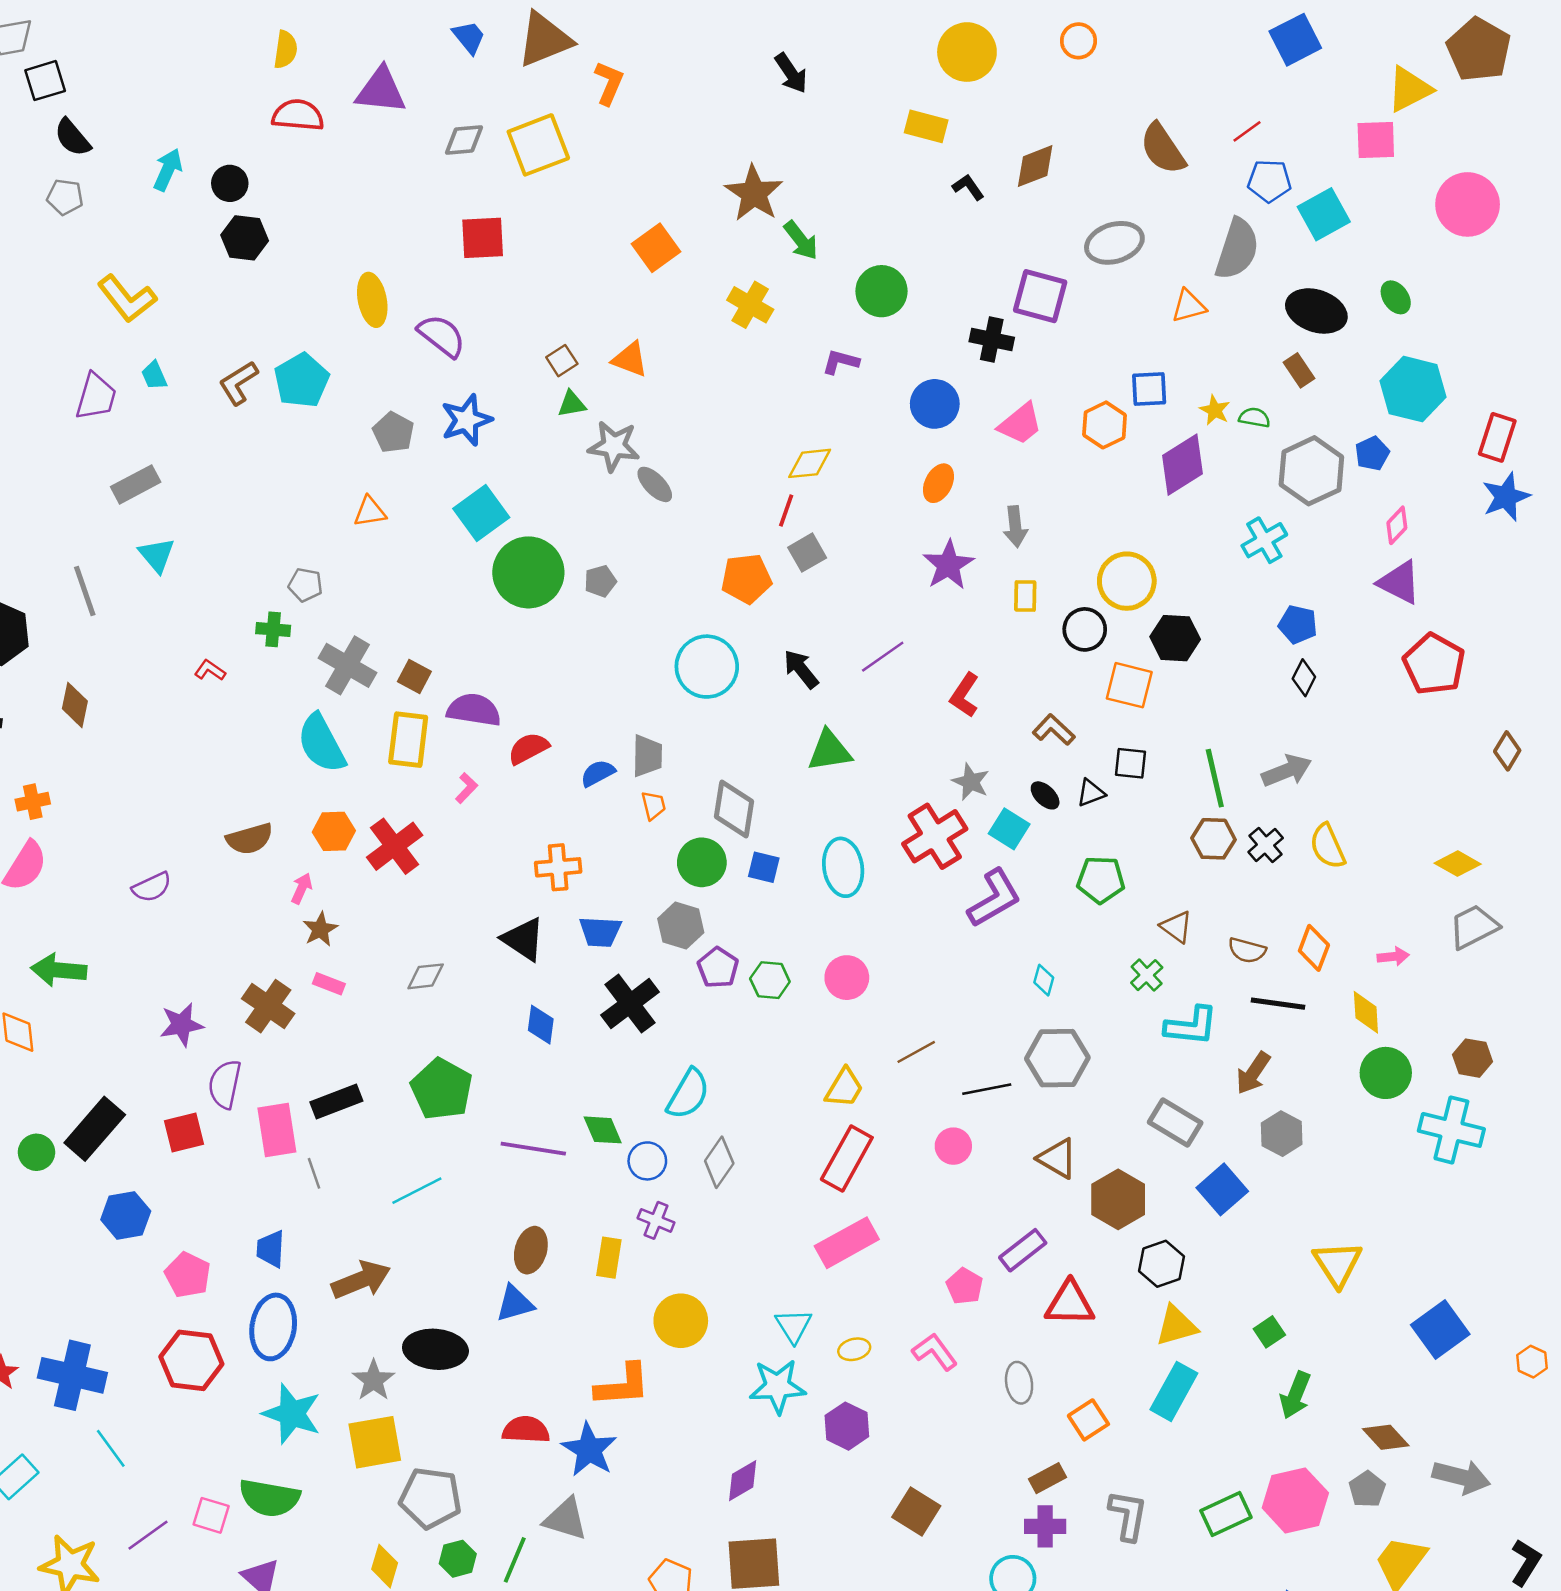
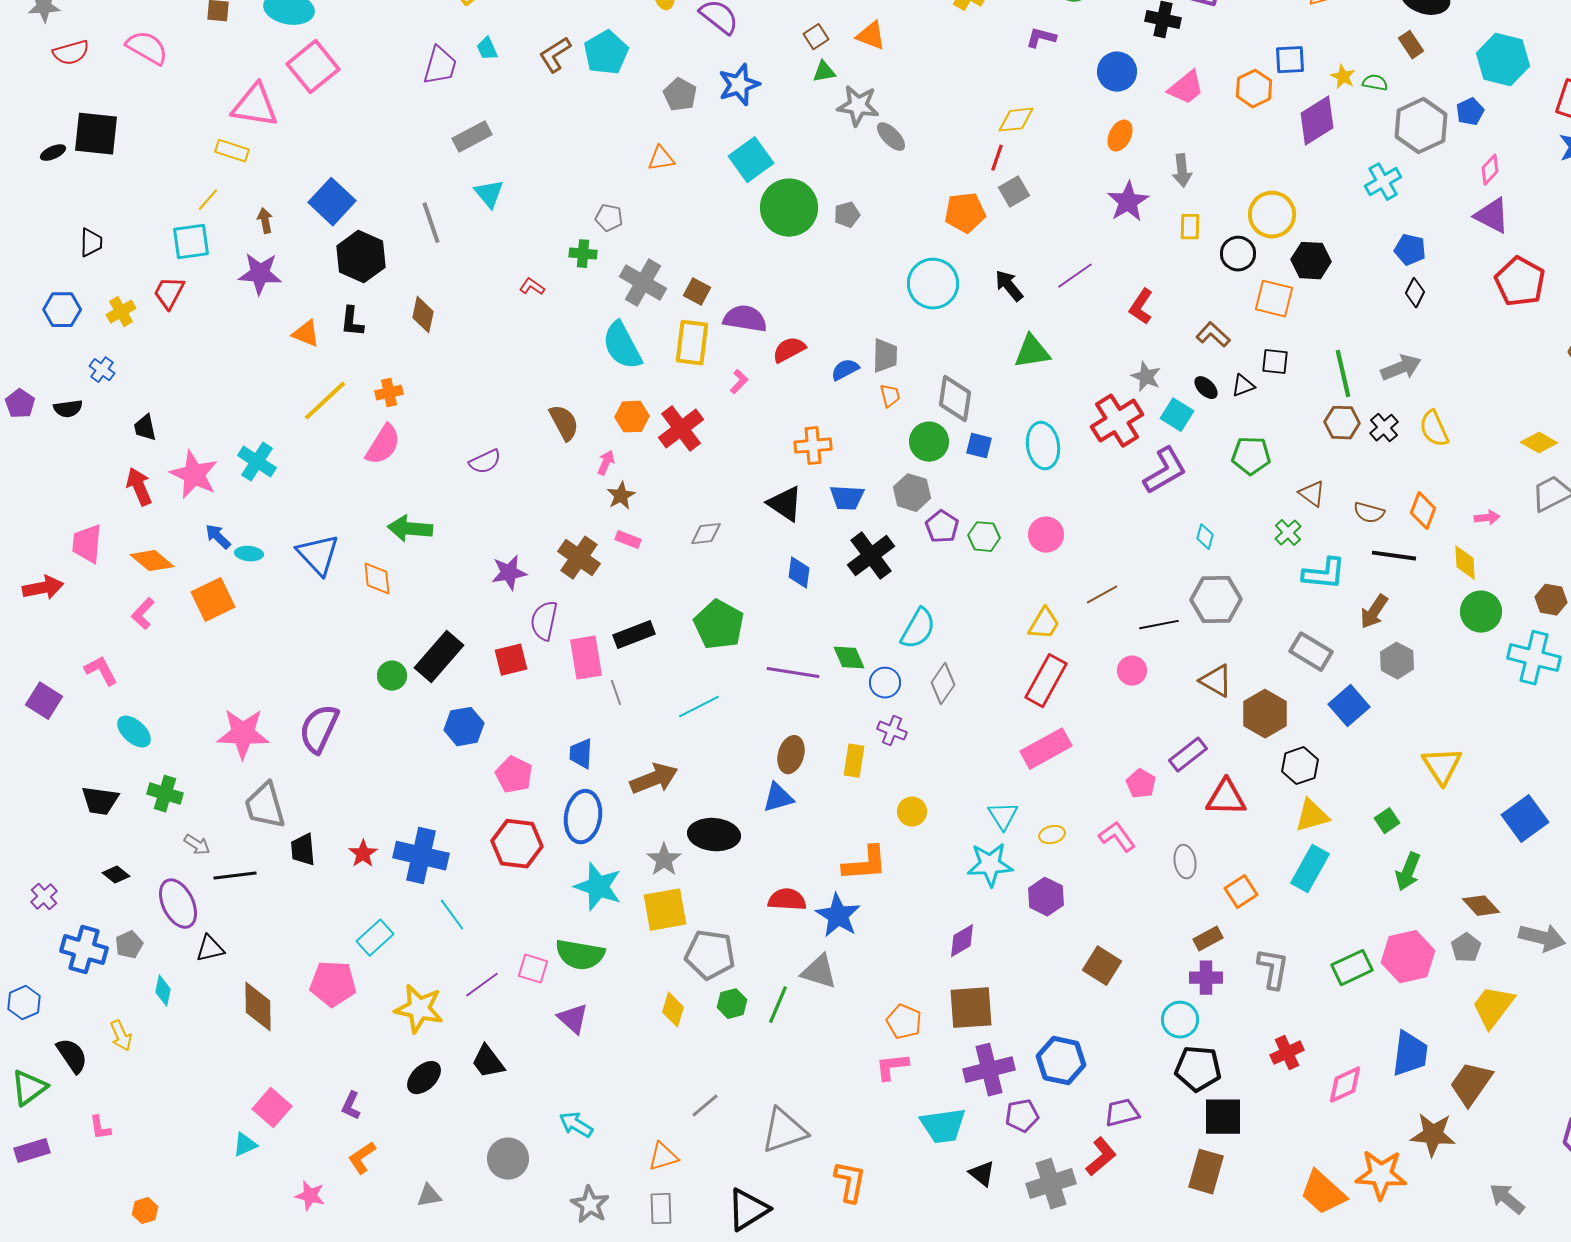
brown semicircle: (250, 839) -> (564, 423), turned -102
yellow circle: (681, 1321) -> (912, 812), size x0.7

